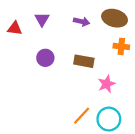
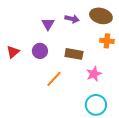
purple triangle: (42, 19) -> (48, 24), moved
red triangle: (15, 28) -> (13, 52), moved, turned -48
orange line: (82, 116) -> (54, 79), moved

